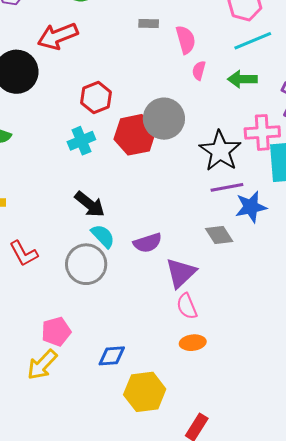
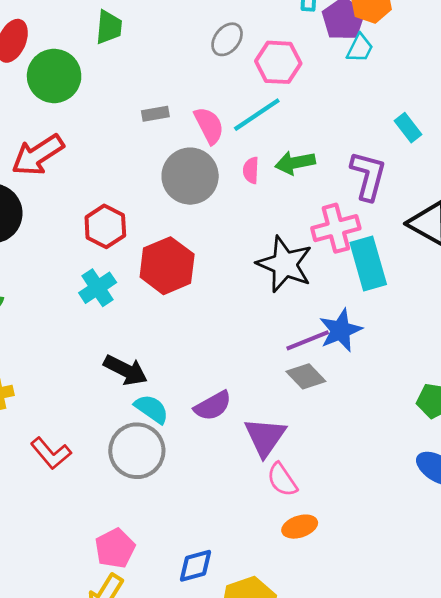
cyan line: (253, 41) -> (257, 115), moved
pink semicircle: (199, 71) -> (251, 170), moved
gray circle: (164, 119) -> (190, 176), moved
purple line: (227, 187) -> (308, 340), moved

